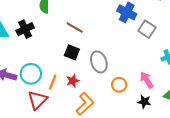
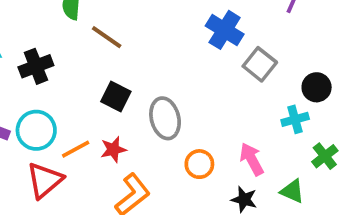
brown line: (75, 28) -> (107, 37), moved
black cross: (25, 29) -> (36, 66), moved
orange line: (53, 82) -> (76, 149), turned 35

